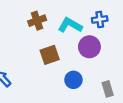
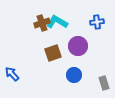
cyan L-shape: (70, 25) -> (57, 22), moved
purple circle: (89, 47) -> (78, 46), moved

